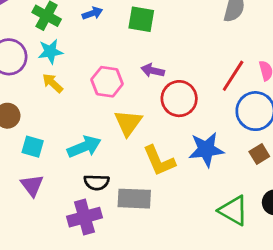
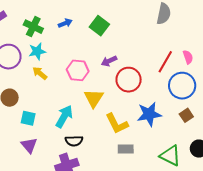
green square: (141, 19) -> (99, 26), turned 30
purple arrow: (153, 71) -> (109, 61), turned -35
cyan arrow: (84, 147) -> (64, 117), turned -35
gray rectangle: (134, 199) -> (126, 149), moved, size x0.7

